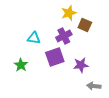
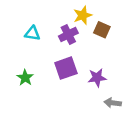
purple cross: (64, 36) -> (68, 35), moved
cyan triangle: (34, 38) -> (32, 33), moved

